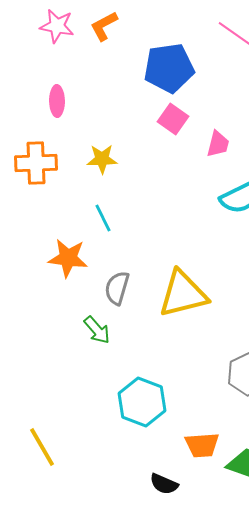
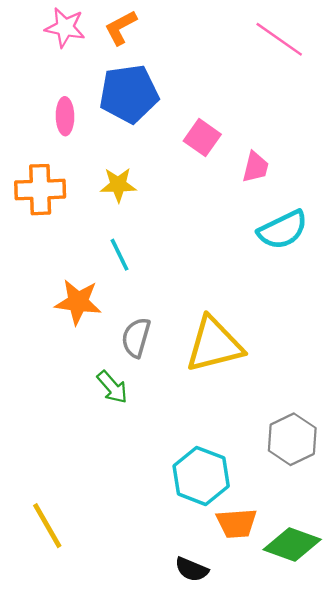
blue pentagon: (169, 68) -> (129, 94), moved
cyan hexagon: (142, 402) -> (201, 476), moved

